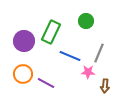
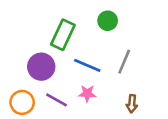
purple circle: (24, 41) -> (41, 67), moved
pink star: (88, 72) -> (87, 93), moved
orange circle: (23, 74) -> (22, 102), moved

